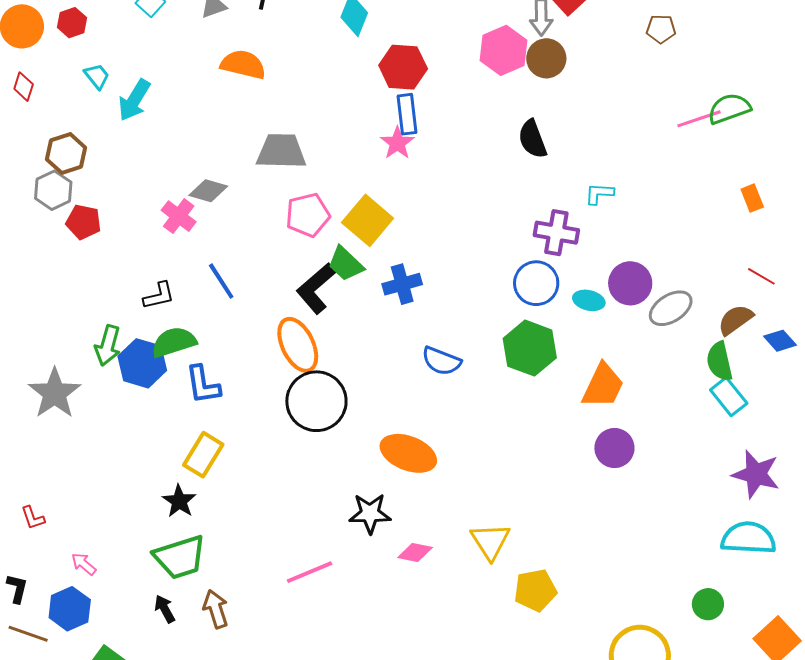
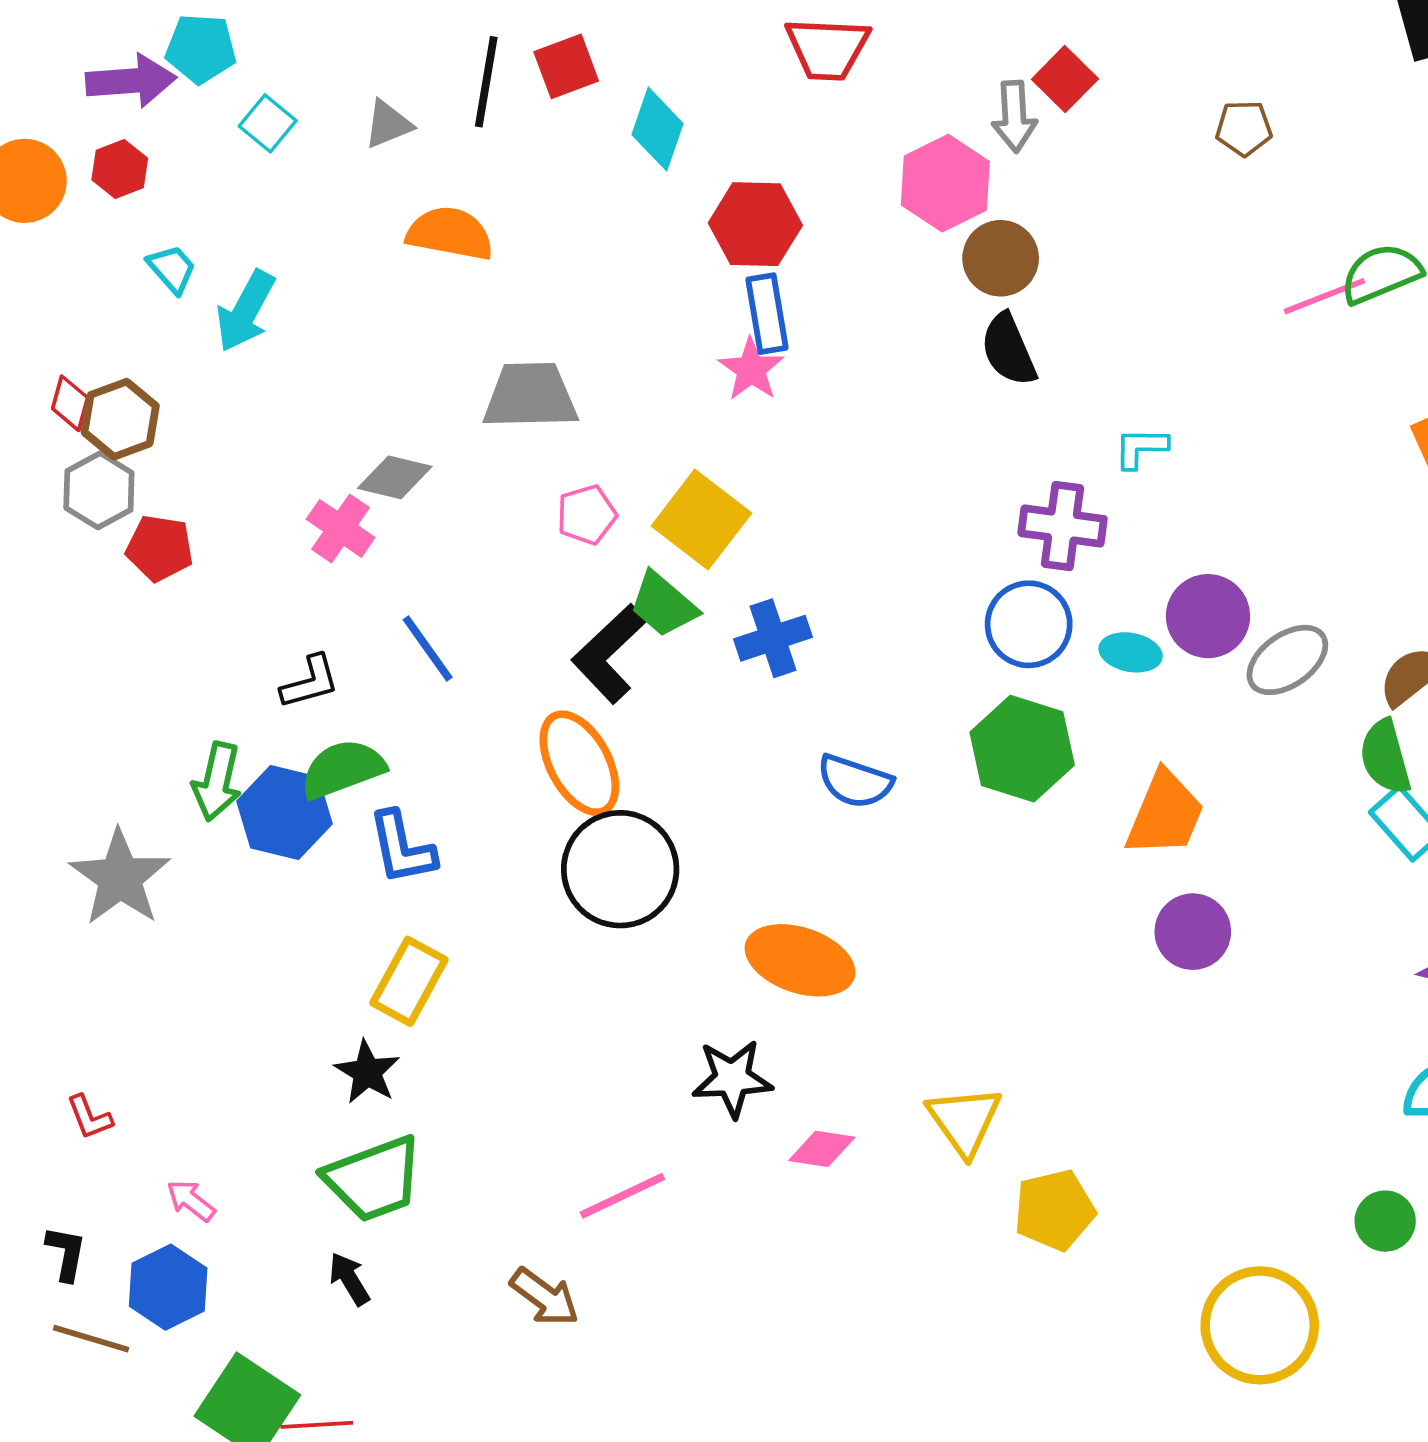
brown circle: (546, 58) -> (1001, 258), moved
red diamond: (24, 87) -> (70, 403), moved
pink pentagon: (308, 215) -> (587, 515), size x0.7
brown arrow: (216, 609) -> (545, 1297), moved, turned 147

